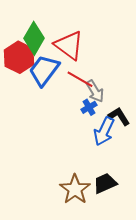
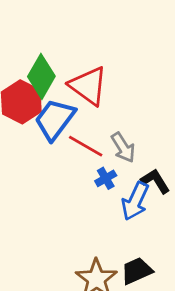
red line: (80, 79) -> (86, 146), moved
blue cross: (89, 107) -> (106, 178), moved

